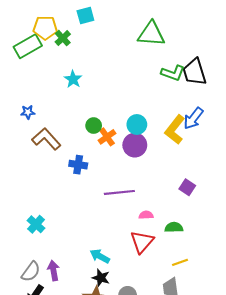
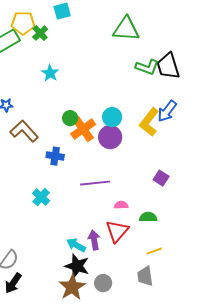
orange cross: (107, 137) -> (83, 129), size x1.4
cyan cross: (36, 224) -> (41, 197), moved
purple arrow: (53, 271) -> (94, 240), moved
black star: (101, 278) -> (77, 266), size x1.4

